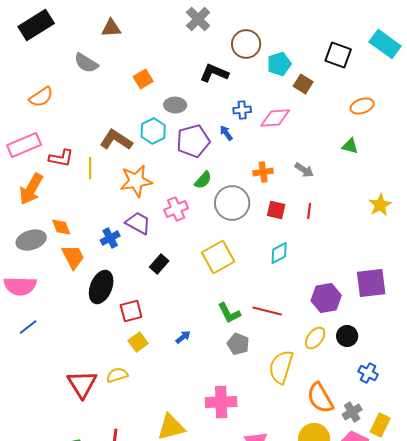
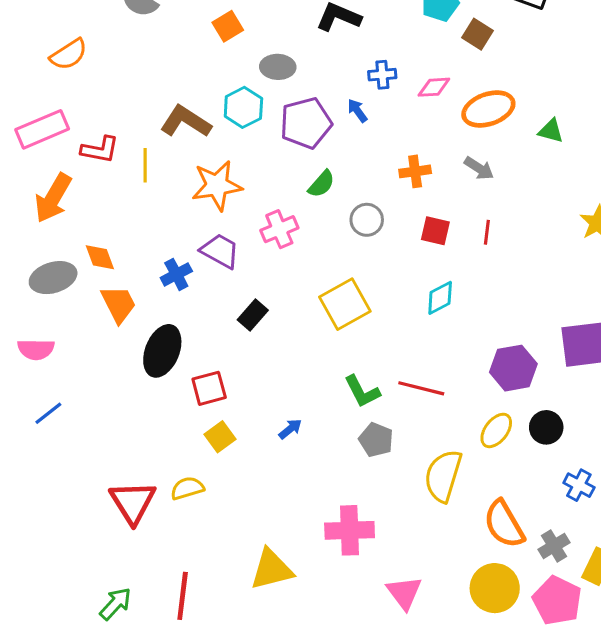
orange ellipse: (362, 106) -> (488, 109), moved, size x1.4
pink diamond: (275, 118) -> (434, 87), size x0.7
gray circle: (232, 203) -> (367, 220), size x0.6
pink semicircle: (20, 286) -> (36, 349), size x0.7

